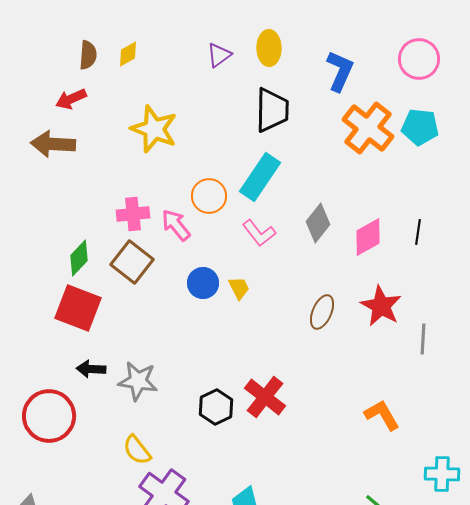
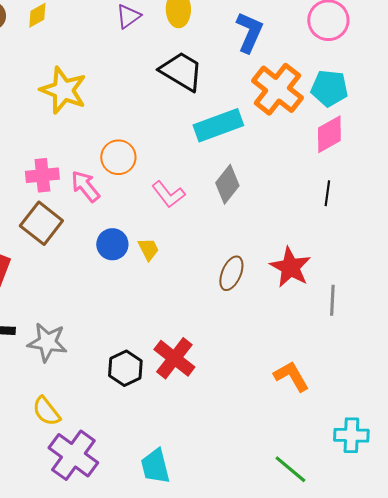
black trapezoid: (272, 110) -> (181, 71), turned -60
cyan rectangle: (260, 177) -> (218, 125), moved, turned 36
pink diamond: (368, 237) -> (329, 134), moved

